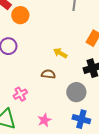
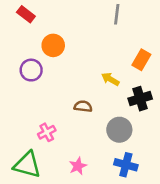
orange circle: (20, 15) -> (53, 45), moved
yellow arrow: (60, 53) -> (110, 79), moved

